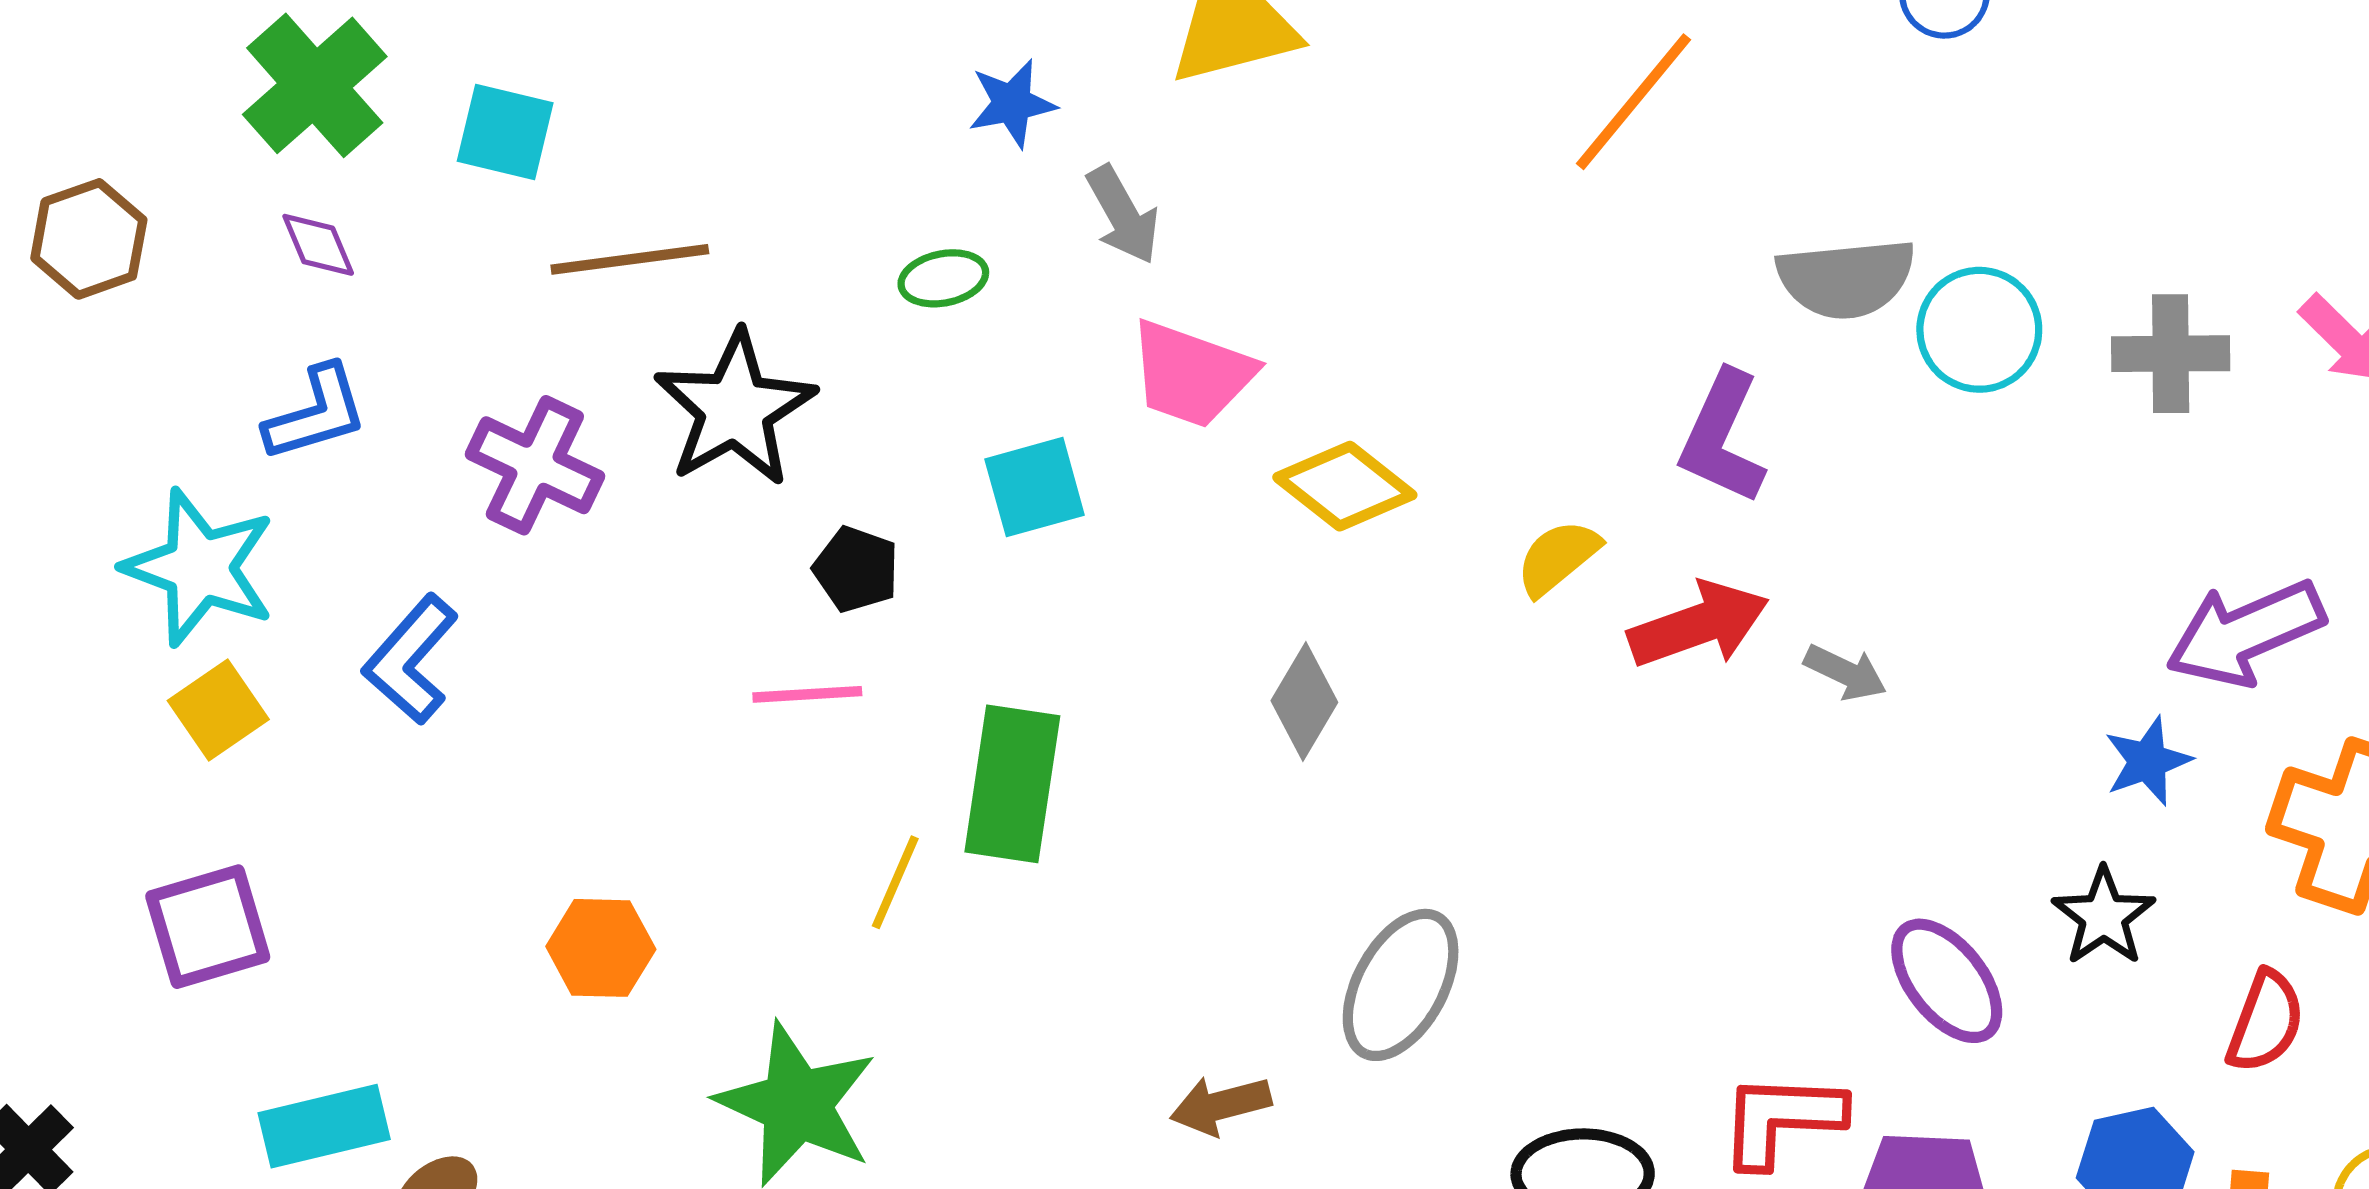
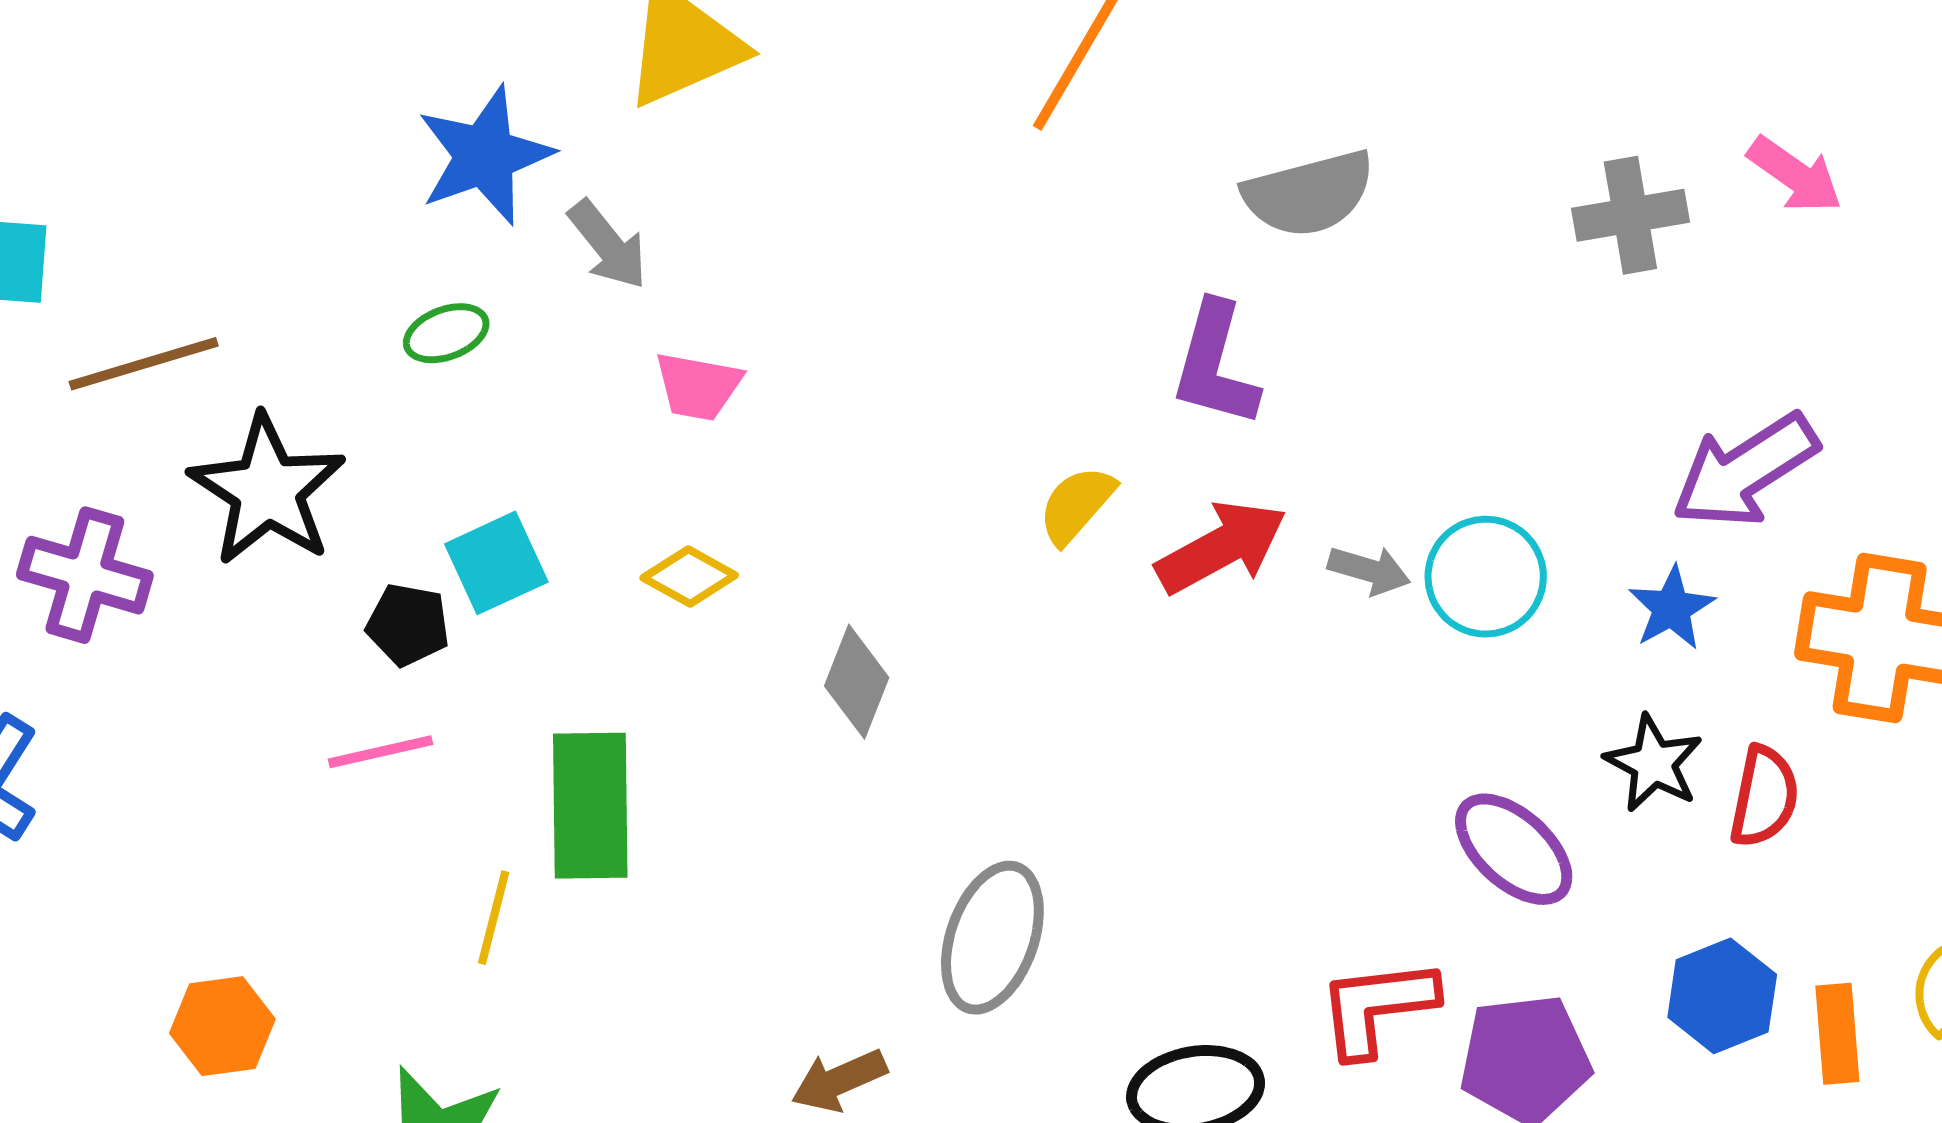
blue star: (1012, 103) -> (485, 156), size x1.6
cyan circle: (1979, 330) -> (1486, 577), moved
pink trapezoid: (1191, 374) -> (698, 386), size x0.7
yellow diamond: (1345, 486) -> (689, 577), moved, size x0.7
cyan square: (1035, 487) -> (496, 563), moved
red semicircle: (2266, 1022) -> (1764, 797), moved

